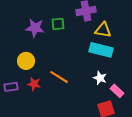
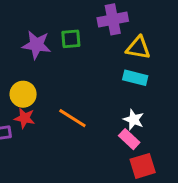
cyan rectangle: (101, 50) -> (135, 78), size x0.7
red star: (34, 84) -> (25, 118), moved
pink rectangle: (117, 91) -> (129, 139), moved

